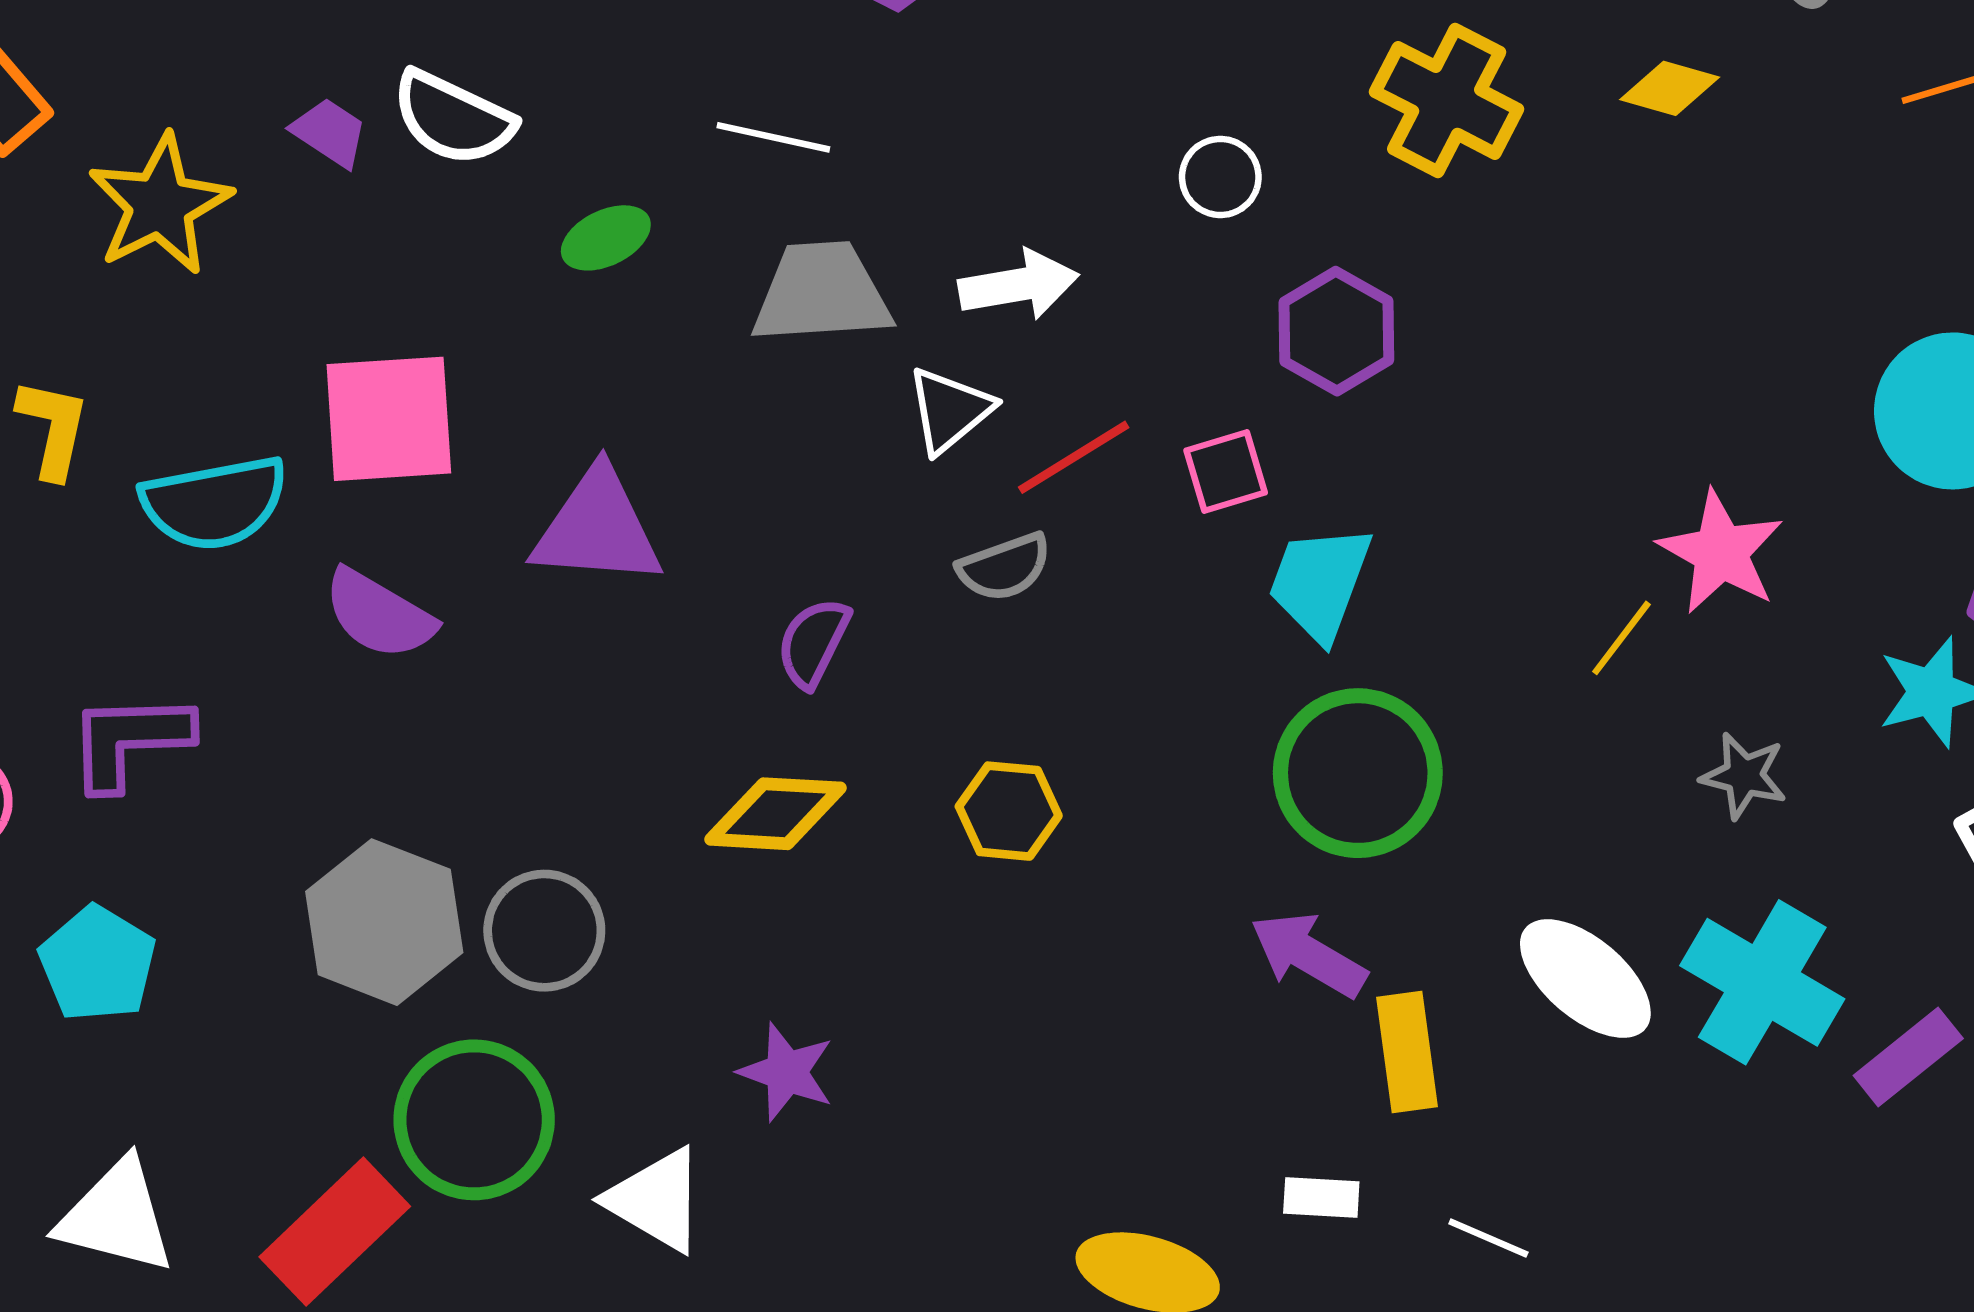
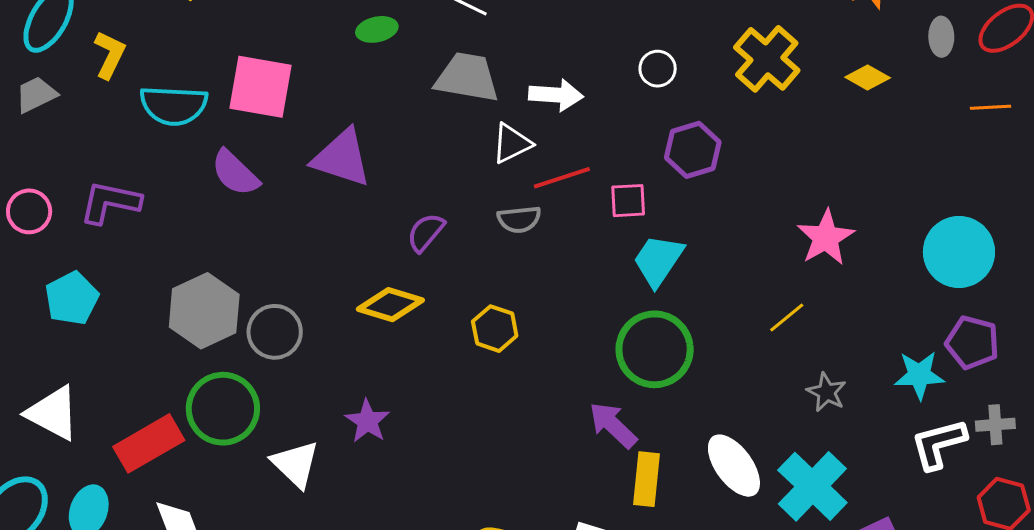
pink star: (1721, 552) -> (826, 238), moved

